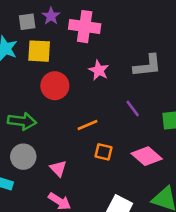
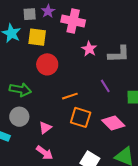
pink star: (99, 70) -> (89, 49), moved
orange square: (103, 152) -> (81, 117), size x1.5
pink triangle: (58, 168) -> (45, 128), turned 32

